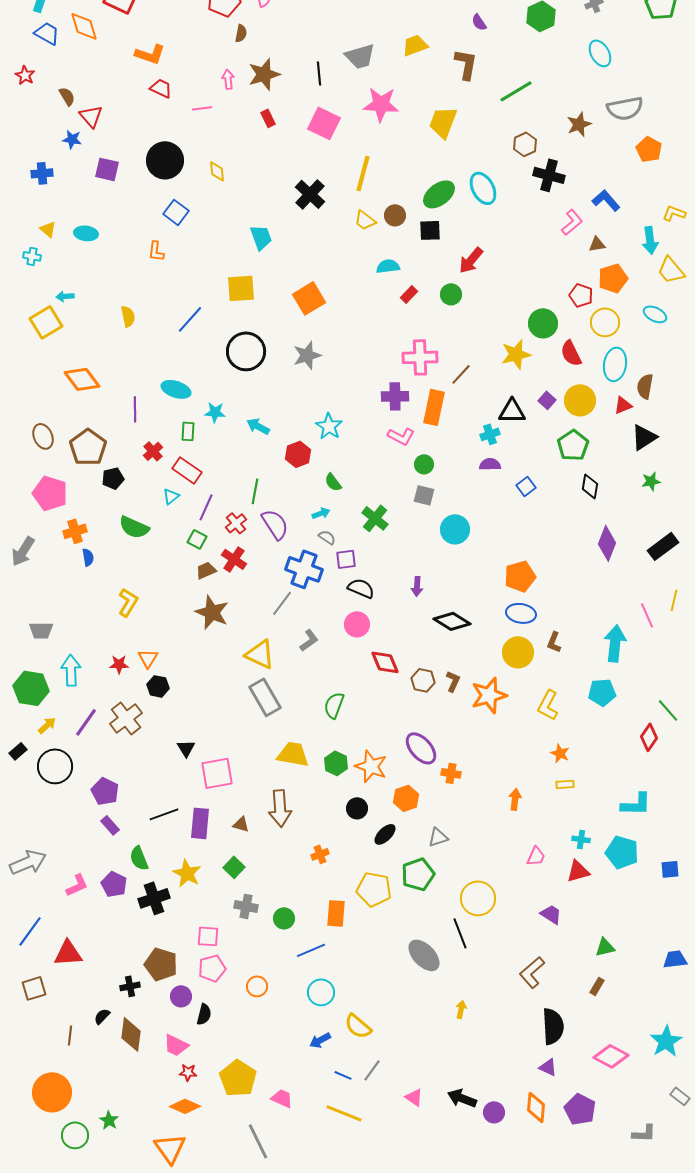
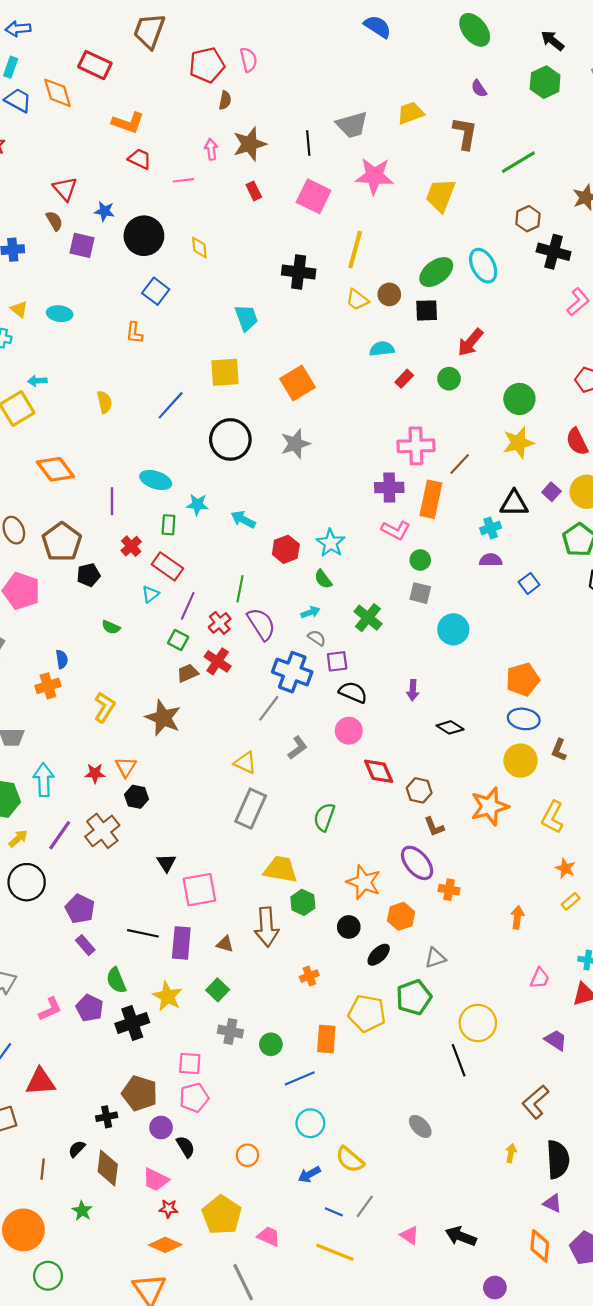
brown semicircle: (67, 96) -> (54, 221), moved
blue star: (72, 139) -> (104, 211), moved
black cross: (310, 194) -> (299, 272), turned -36
green circle: (543, 323) -> (519, 399), moved
cyan star: (329, 426) -> (331, 543), moved
green semicircle: (134, 527) -> (111, 627), size x0.6
orange cross: (75, 531) -> (48, 686), moved
brown star: (212, 612) -> (163, 718), moved
black diamond: (452, 621) -> (450, 727), size x0.7
yellow triangle: (260, 654) -> (245, 763), size x0.7
brown L-shape: (453, 681) -> (434, 827), moved, turned 135
gray rectangle: (265, 697) -> (251, 809), turned 54
green hexagon: (336, 763) -> (303, 902), moved
yellow rectangle: (565, 784) -> (571, 901), turned -36
black line: (164, 814) -> (143, 933), turned 32
gray ellipse: (424, 955) -> (420, 1126), moved, size x0.7
orange circle: (257, 986) -> (247, 1155), moved
yellow arrow: (461, 1009) -> (511, 1153), moved
black semicircle: (204, 1014) -> (186, 1147), turned -45
purple circle: (494, 1112) -> (495, 1288), moved
green star: (109, 1120) -> (82, 1211), moved

